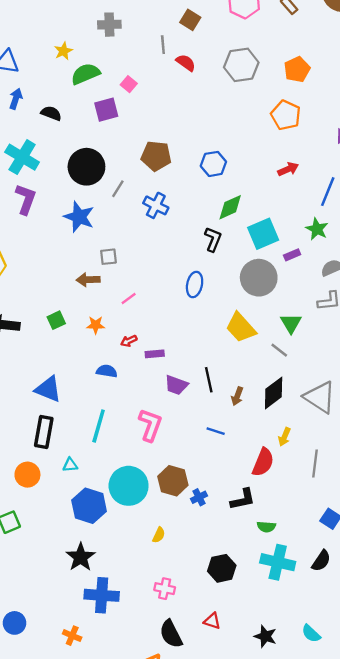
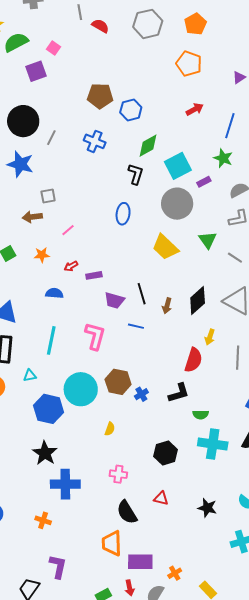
brown pentagon: (156, 156) -> (100, 96), moved
blue cross: (156, 205) -> (95, 141), moved
gray line: (279, 350) -> (235, 258), moved
blue line: (216, 431) -> (136, 326), moved

